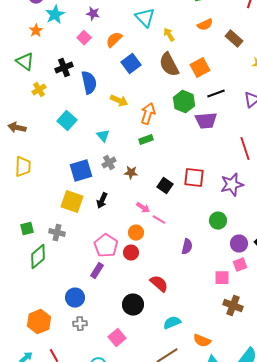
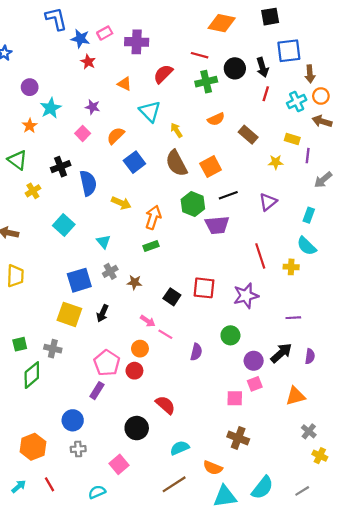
purple semicircle: (187, 247) -> (196, 352), moved
brown cross: (233, 306) -> (238, 438), moved

